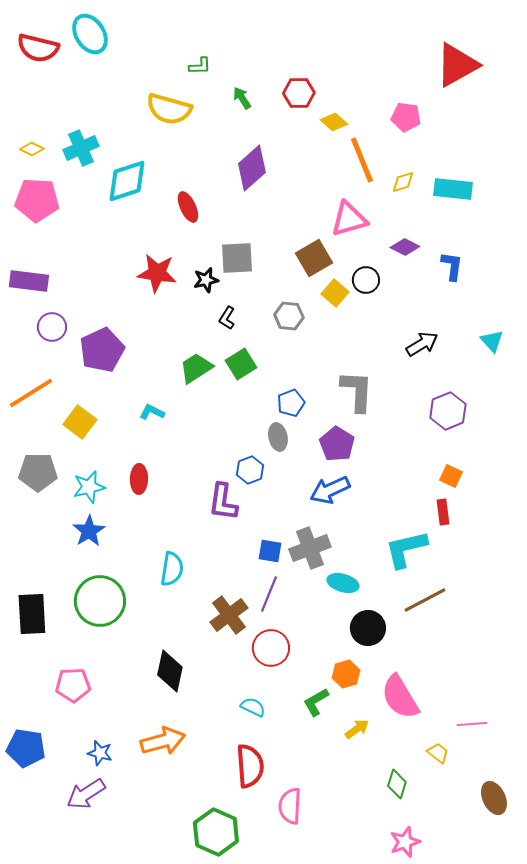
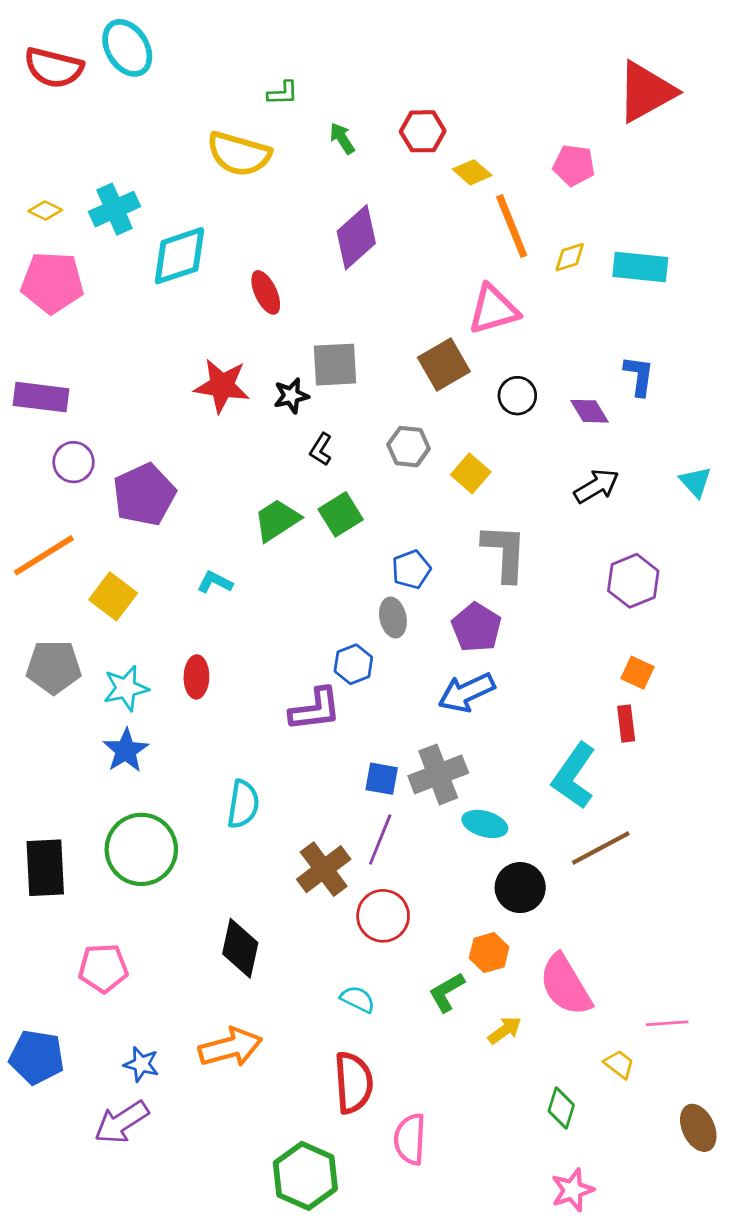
purple diamond: (405, 247) -> (589, 411), moved, turned 32
yellow square: (335, 293) -> (471, 473), moved
purple L-shape: (223, 502) -> (315, 709), turned -105
cyan L-shape: (406, 549) -> (574, 776), turned -42

